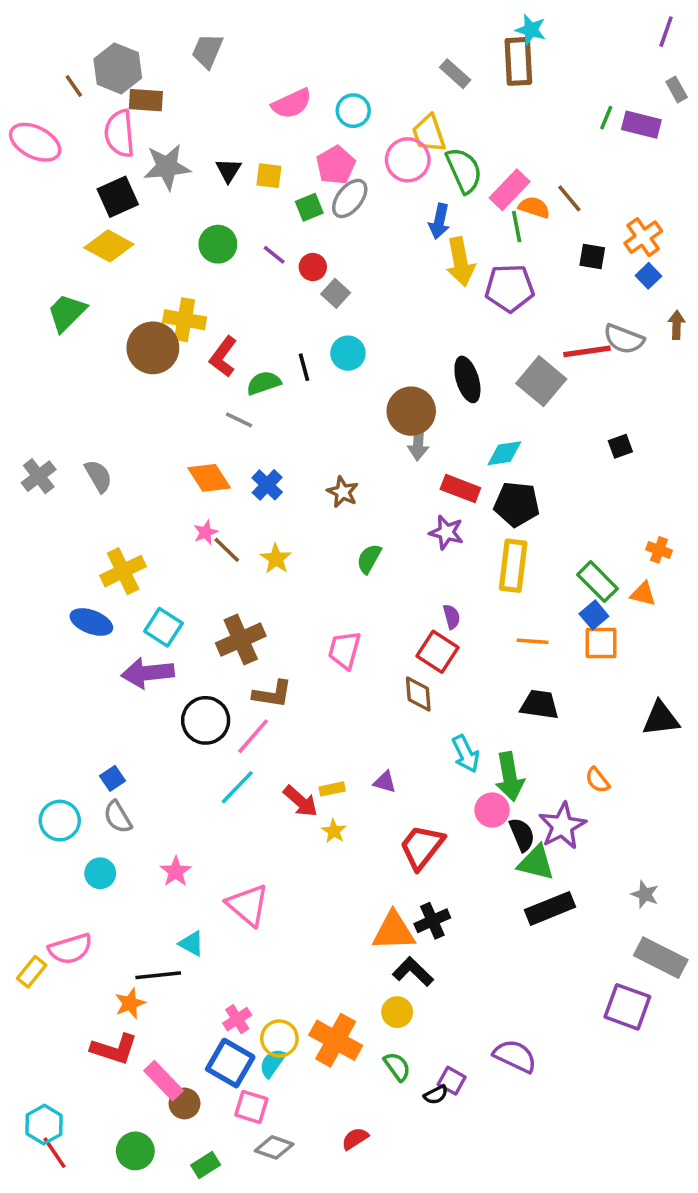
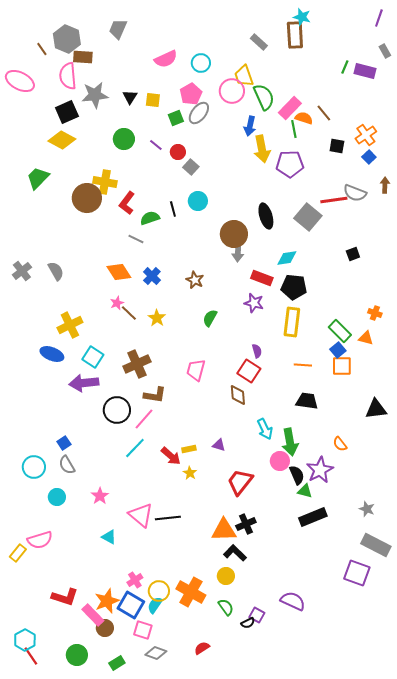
green triangle: (536, 863) -> (305, 491), size x0.7
black line: (158, 975) -> (168, 518), moved
orange star: (130, 1003) -> (107, 601), moved, size x1.4

